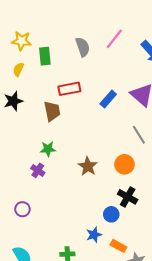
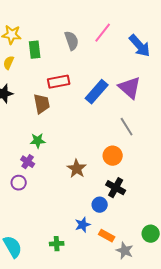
blue rectangle: (108, 99) -> (97, 92), size x1.4
brown star: (88, 166) -> (77, 169), moved
purple circle: (22, 209) -> (19, 183), moved

